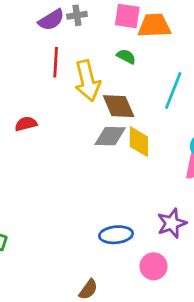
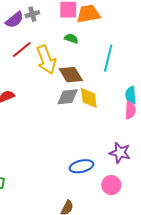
red line: (56, 62) -> (22, 50), turned 55
purple star: (172, 223) -> (120, 153), turned -30

